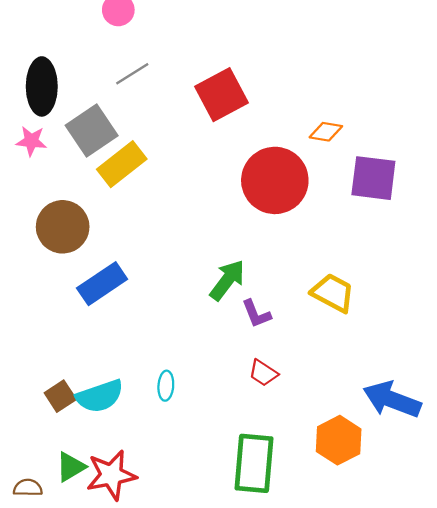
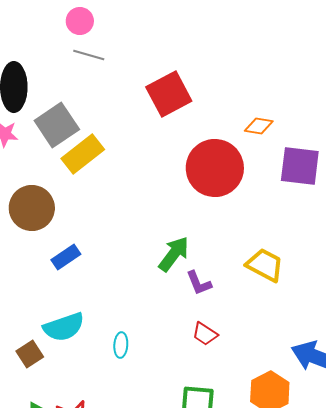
gray line: (132, 74) -> (89, 55), moved, turned 48
blue rectangle: (102, 284) -> (66, 257), size x0.7
cyan semicircle: (100, 396) -> (64, 327), moved

